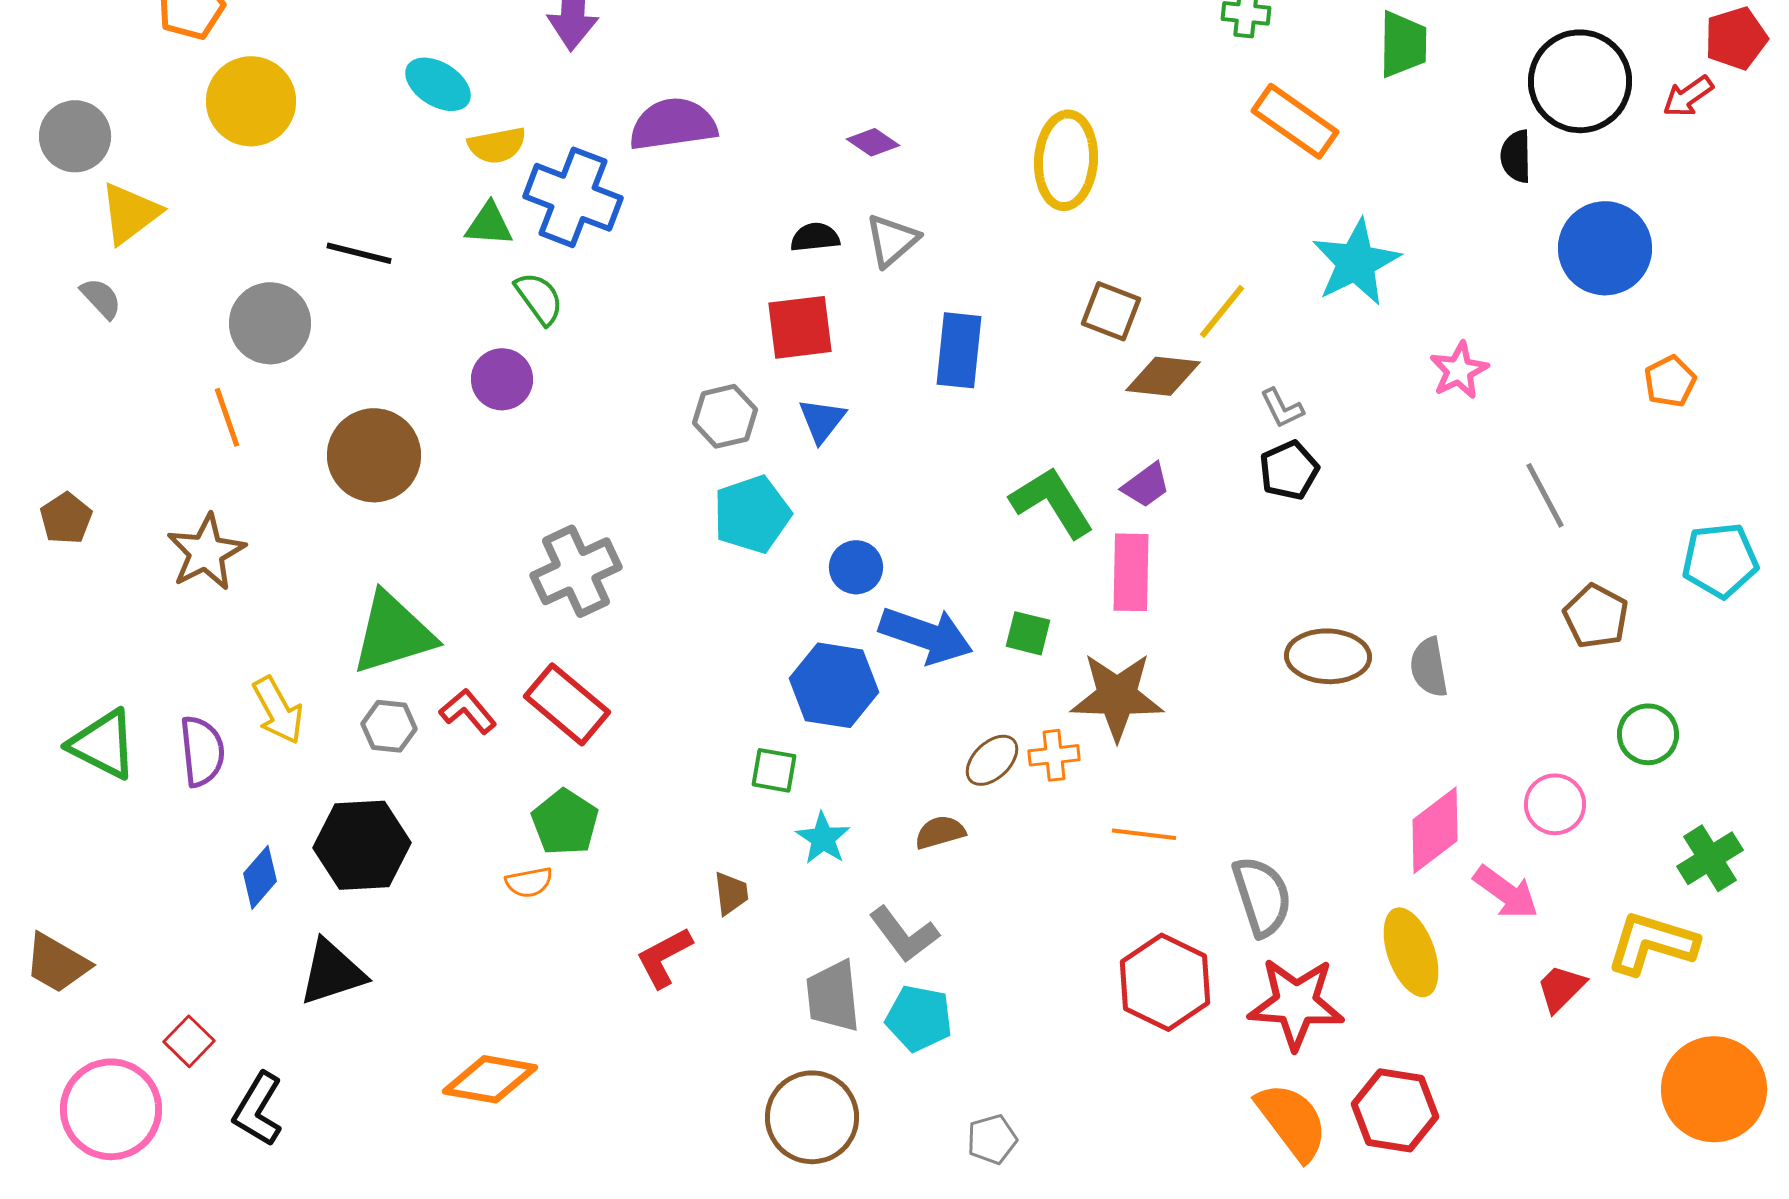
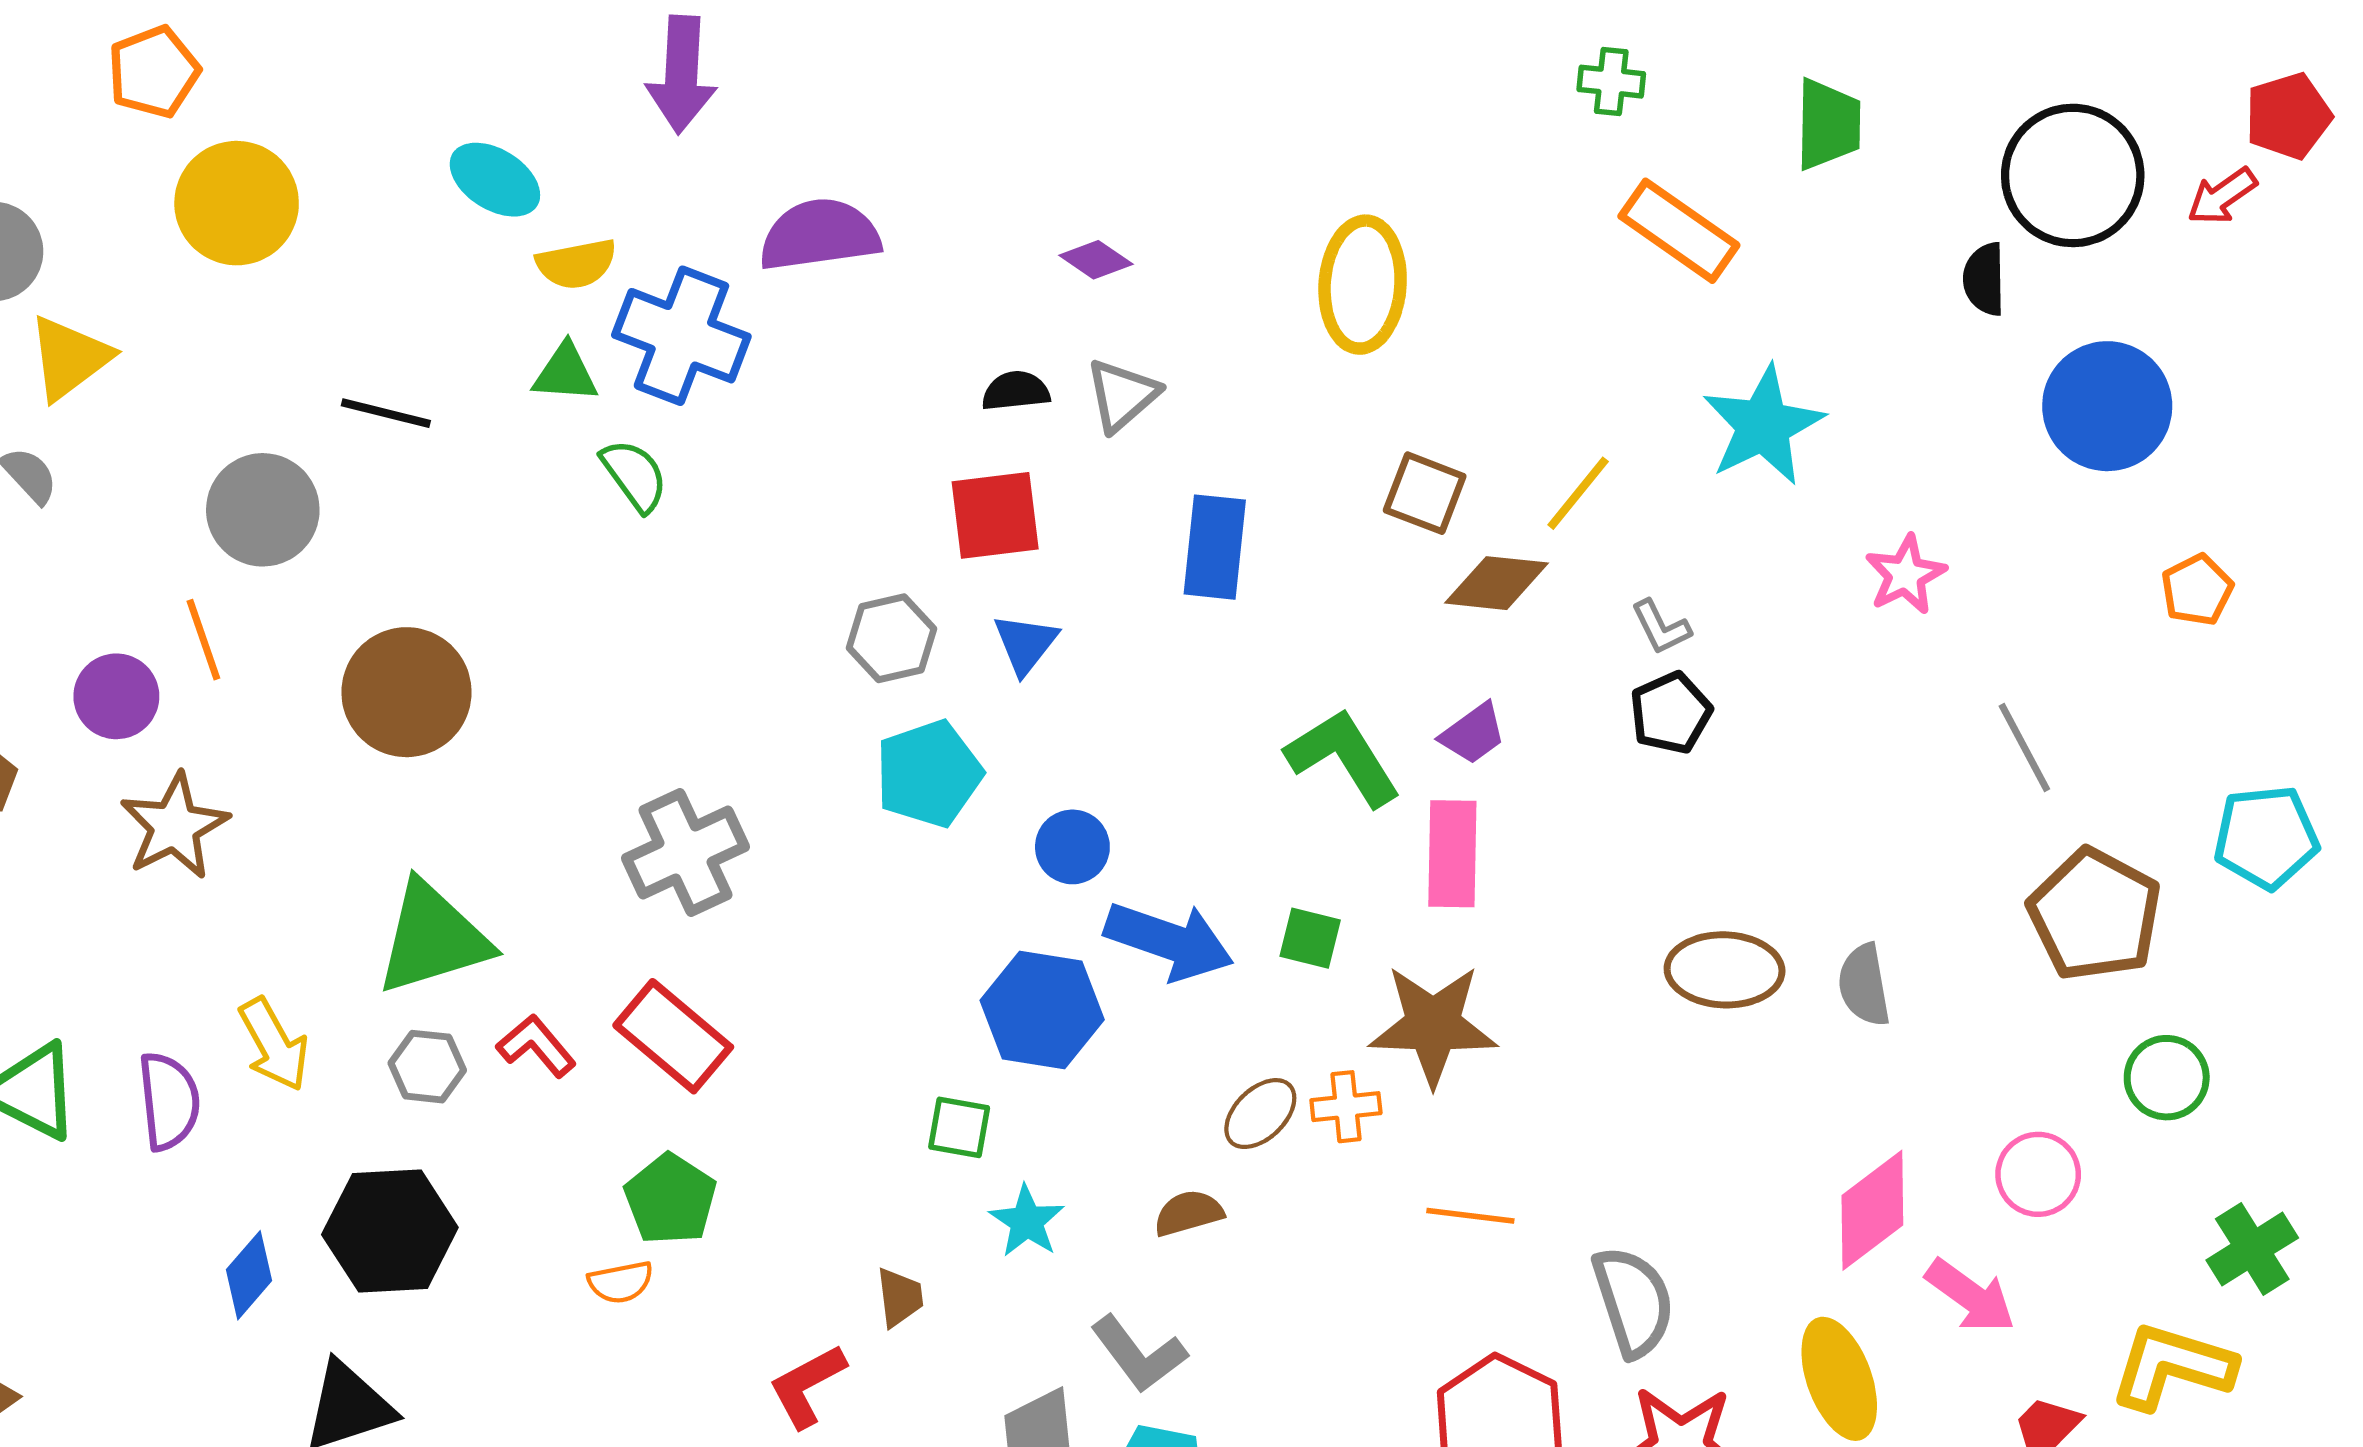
purple circle: (502, 379) -> (116, 696), moved
brown pentagon: (1596, 616) -> (2095, 915), size x1.5

